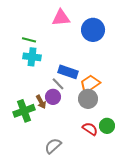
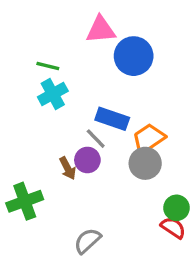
blue circle: (93, 30) -> (134, 56), moved
cyan cross: (32, 57) -> (53, 94), turned -36
green cross: (24, 111) -> (25, 201), moved
red semicircle: (90, 129) -> (173, 228), moved

